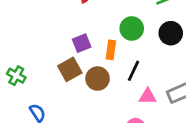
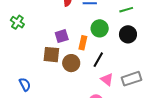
brown square: (70, 69) -> (51, 55), turned 30
green cross: (16, 76) -> (17, 22), moved
pink triangle: (148, 96) -> (107, 79), turned 32

